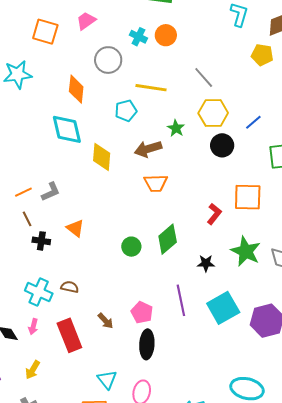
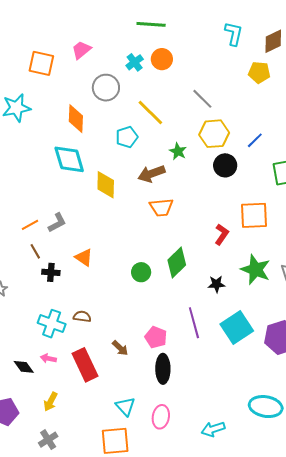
cyan cross: (138, 37) -> (135, 62), turned 30
yellow line: (151, 88) -> (150, 112), turned 40
pink arrow: (33, 327) -> (48, 358), turned 91

